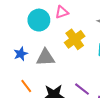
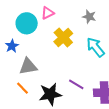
blue star: (21, 54) -> (12, 46), moved
gray triangle: (45, 57) -> (28, 66), moved

